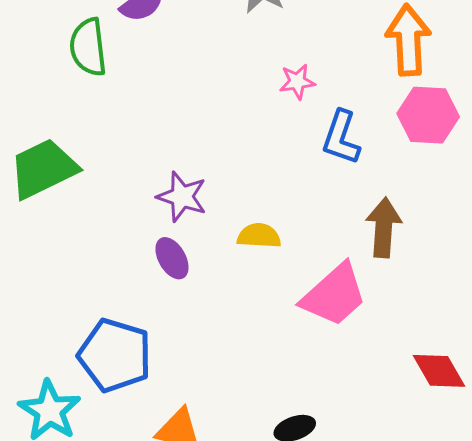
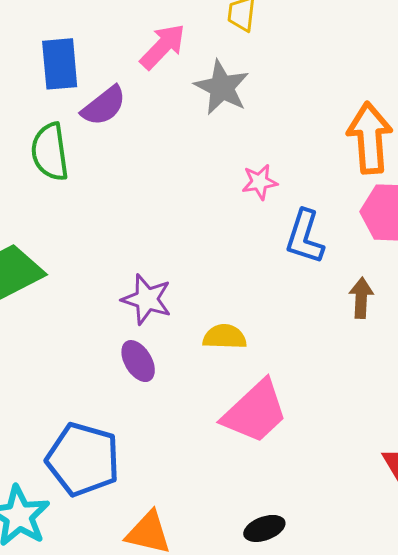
brown arrow: (384, 227) -> (361, 298), moved, size x0.7
pink trapezoid: (334, 295) -> (255, 412), moved

